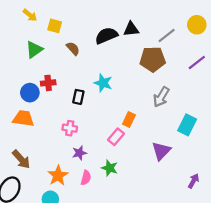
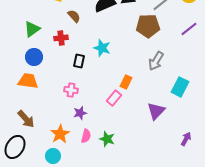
green triangle: (34, 50) -> (32, 29), moved
red cross: (48, 83) -> (61, 38), moved
green star: (110, 168) -> (107, 139), moved

